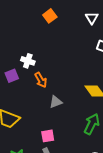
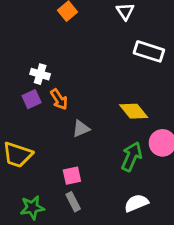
purple square: (12, 76) -> (32, 99), moved

